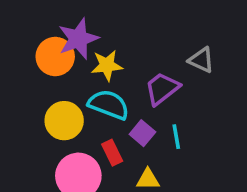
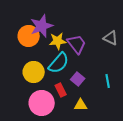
purple trapezoid: (162, 89) -> (77, 44), moved, turned 90
cyan semicircle: (109, 105) -> (59, 63), turned 110
cyan line: (176, 137) -> (108, 81), moved

